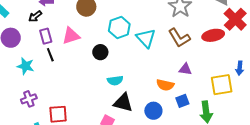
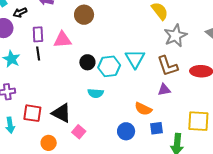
black arrow: (35, 16) -> (20, 13), moved
cyan hexagon: (119, 27) -> (109, 66), moved
purple triangle: (185, 69) -> (164, 90), moved, turned -32
black triangle: (123, 103) -> (61, 113), moved

